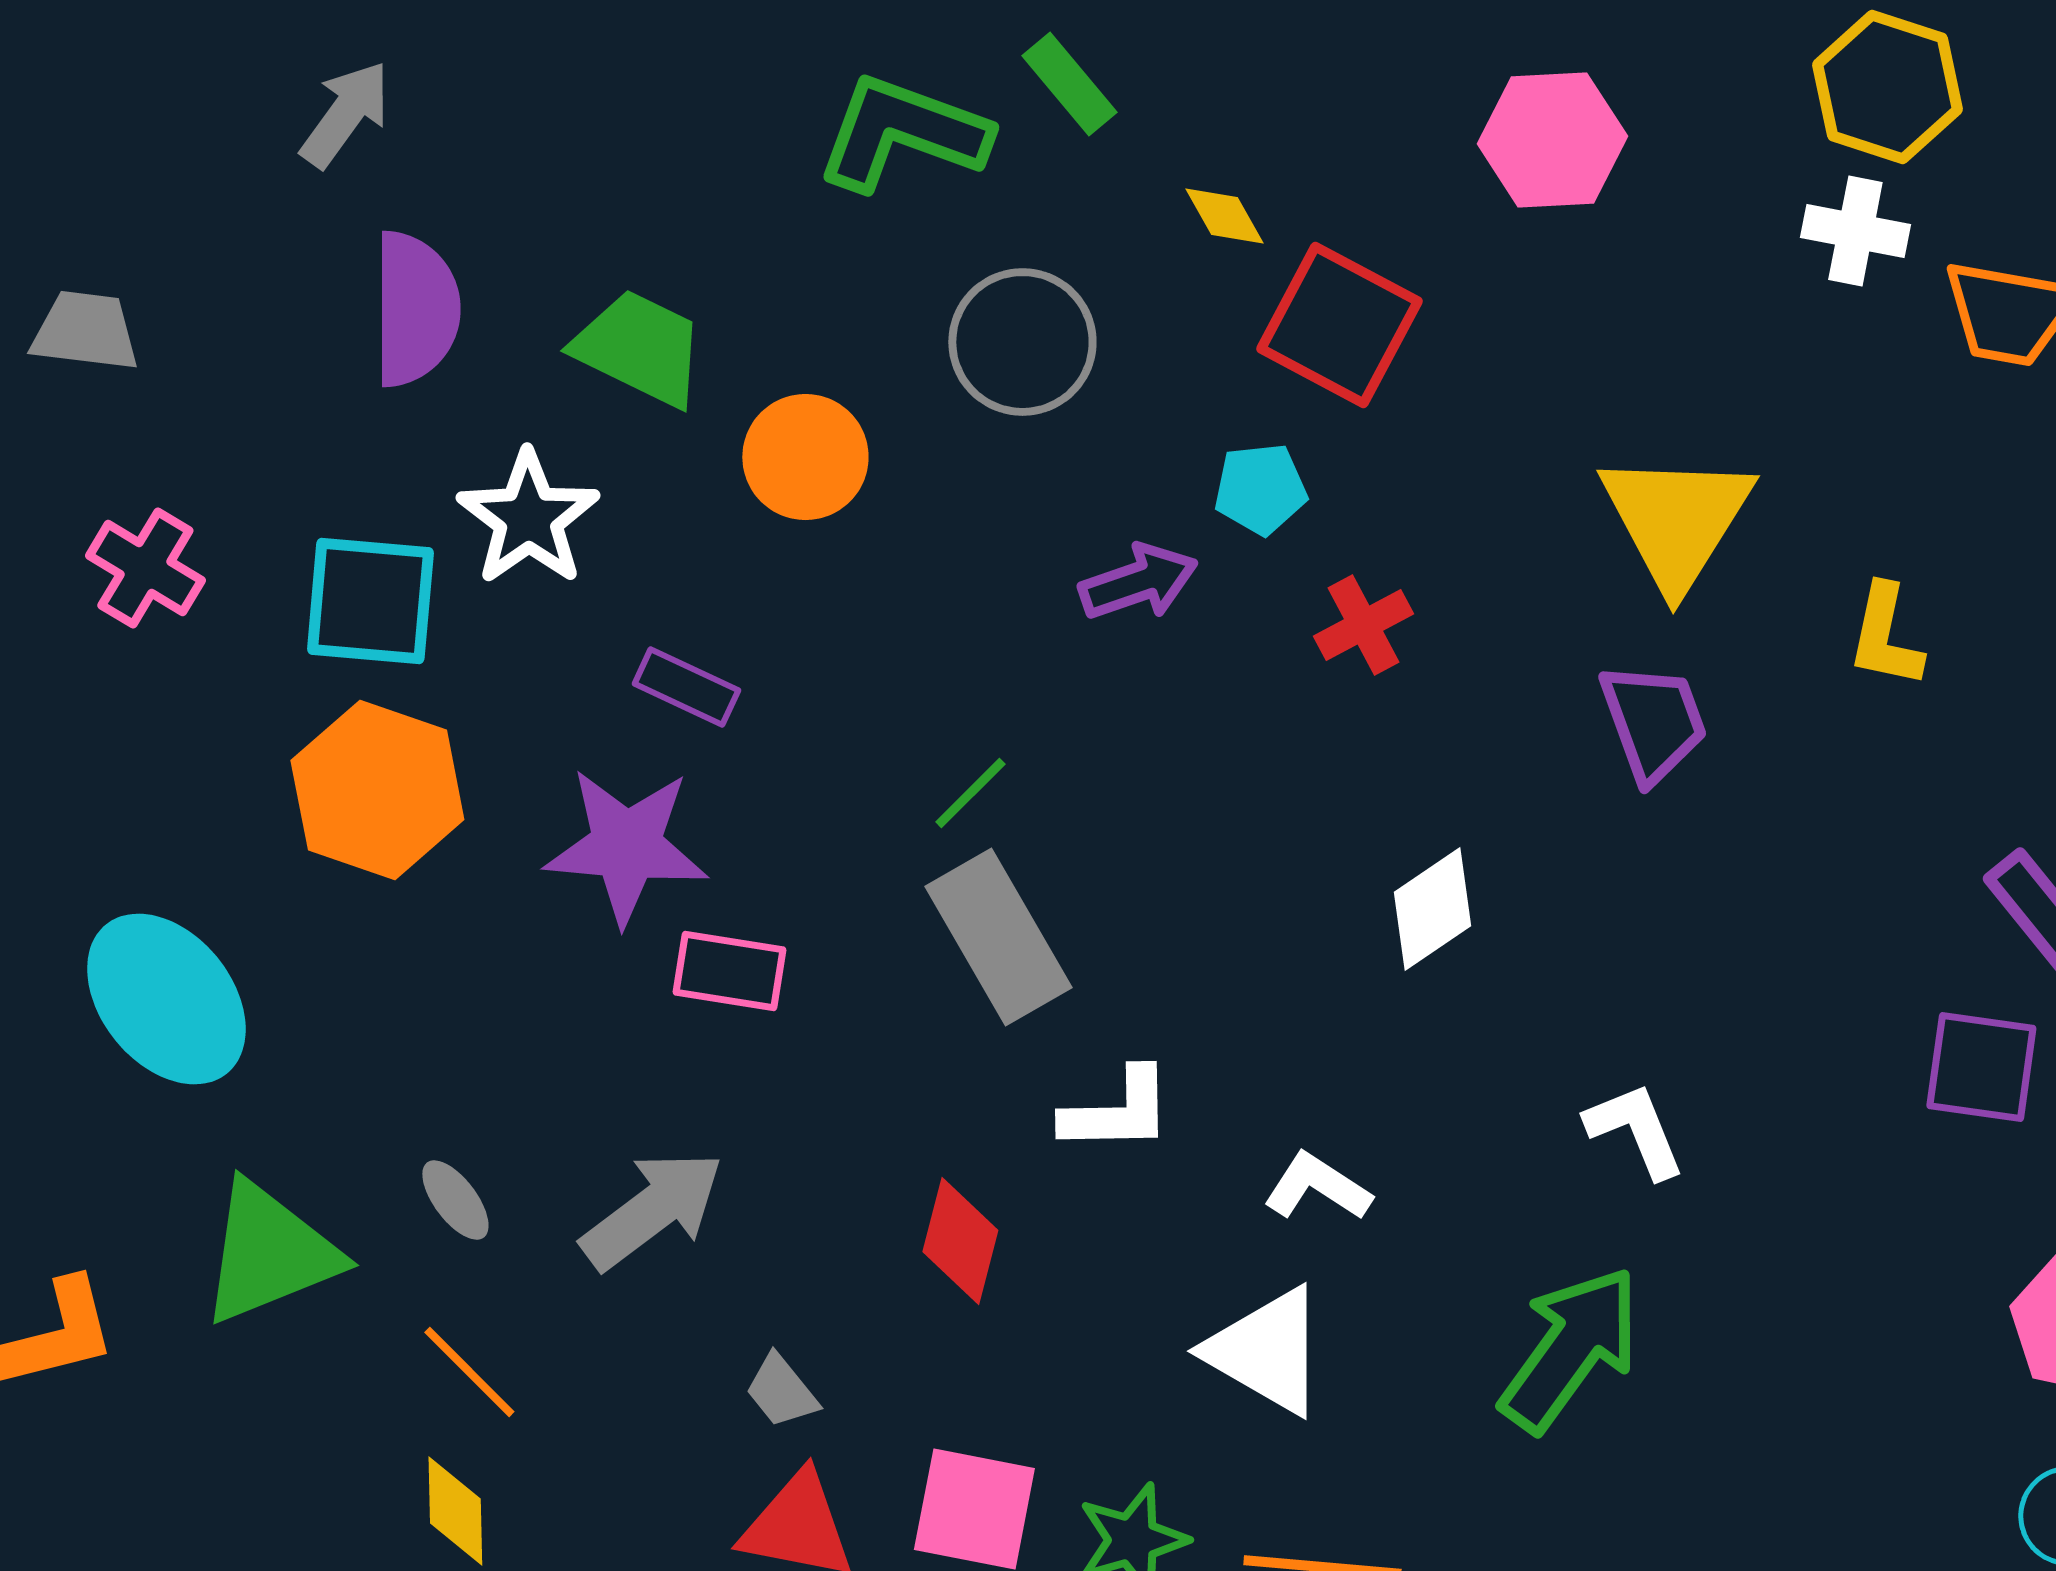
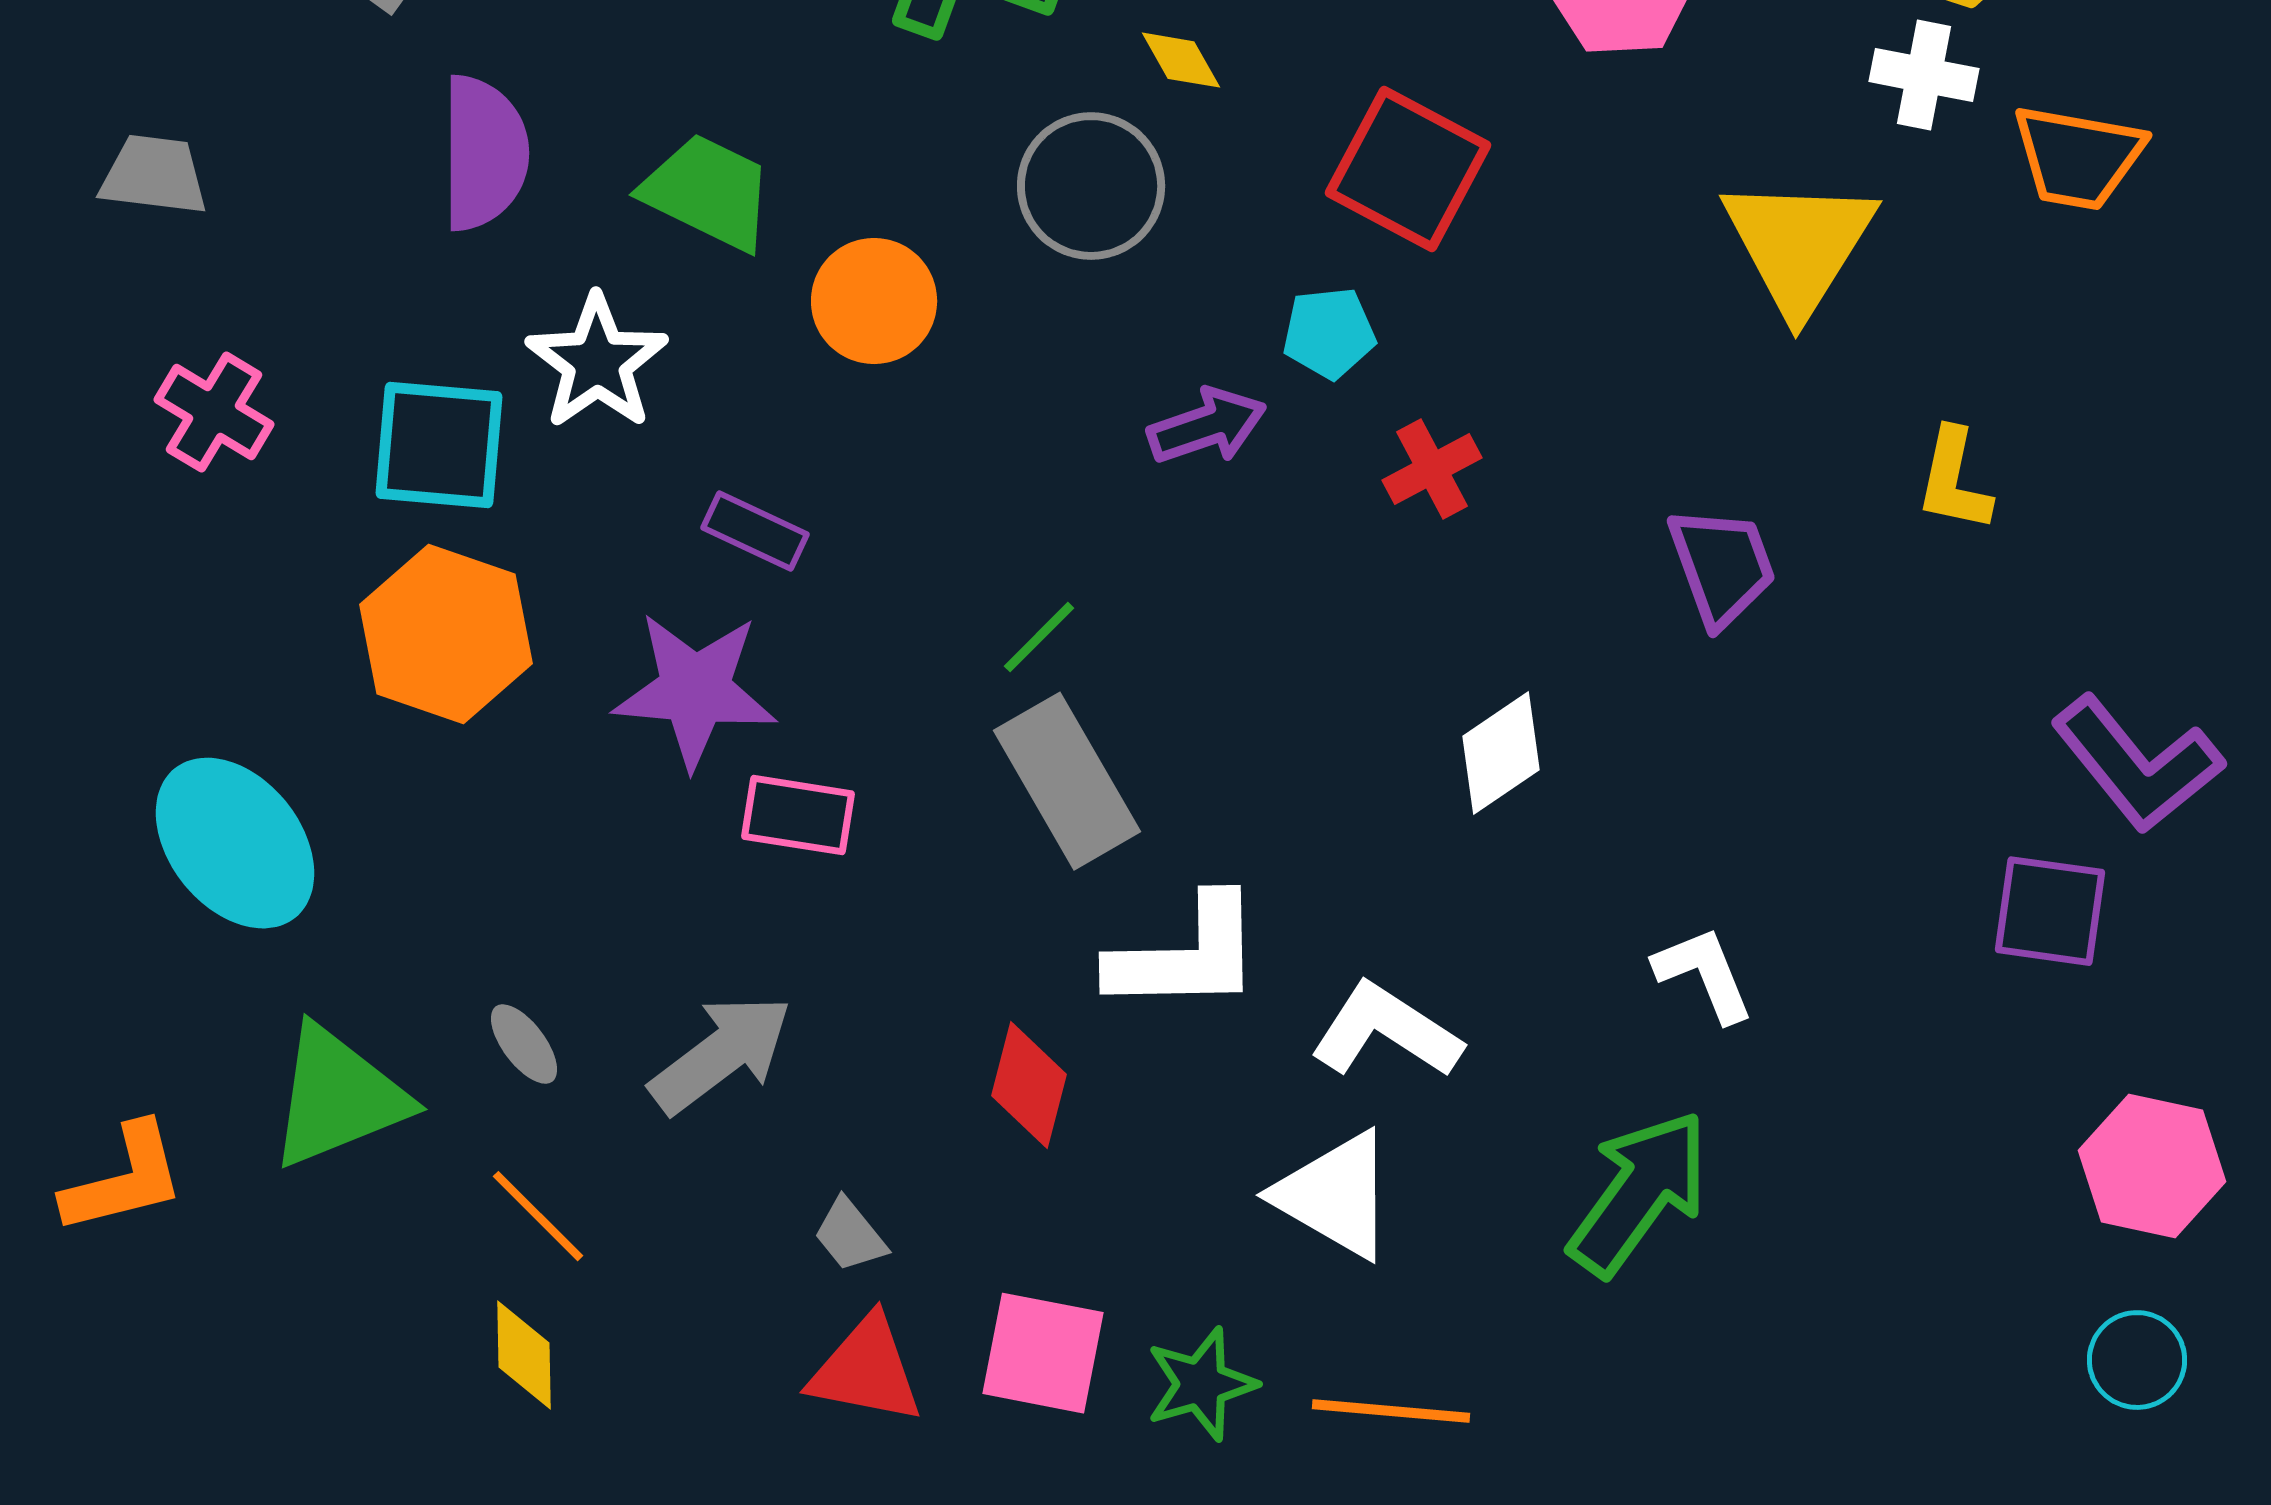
yellow diamond: (1224, 216) -> (1181, 60), moved
yellow triangle: (1676, 520) -> (1799, 245), moved
white L-shape: (1117, 1111) -> (1186, 955), size x1.4
white L-shape: (1317, 1187) -> (1386, 1031), size x1.4

